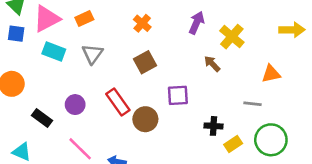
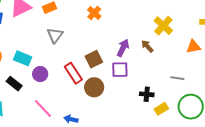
purple arrow: (197, 23) -> (123, 48), moved
cyan rectangle: (54, 51) -> (23, 58), moved
brown square: (145, 62) -> (94, 59), moved
orange triangle: (271, 74) -> (193, 47), moved

